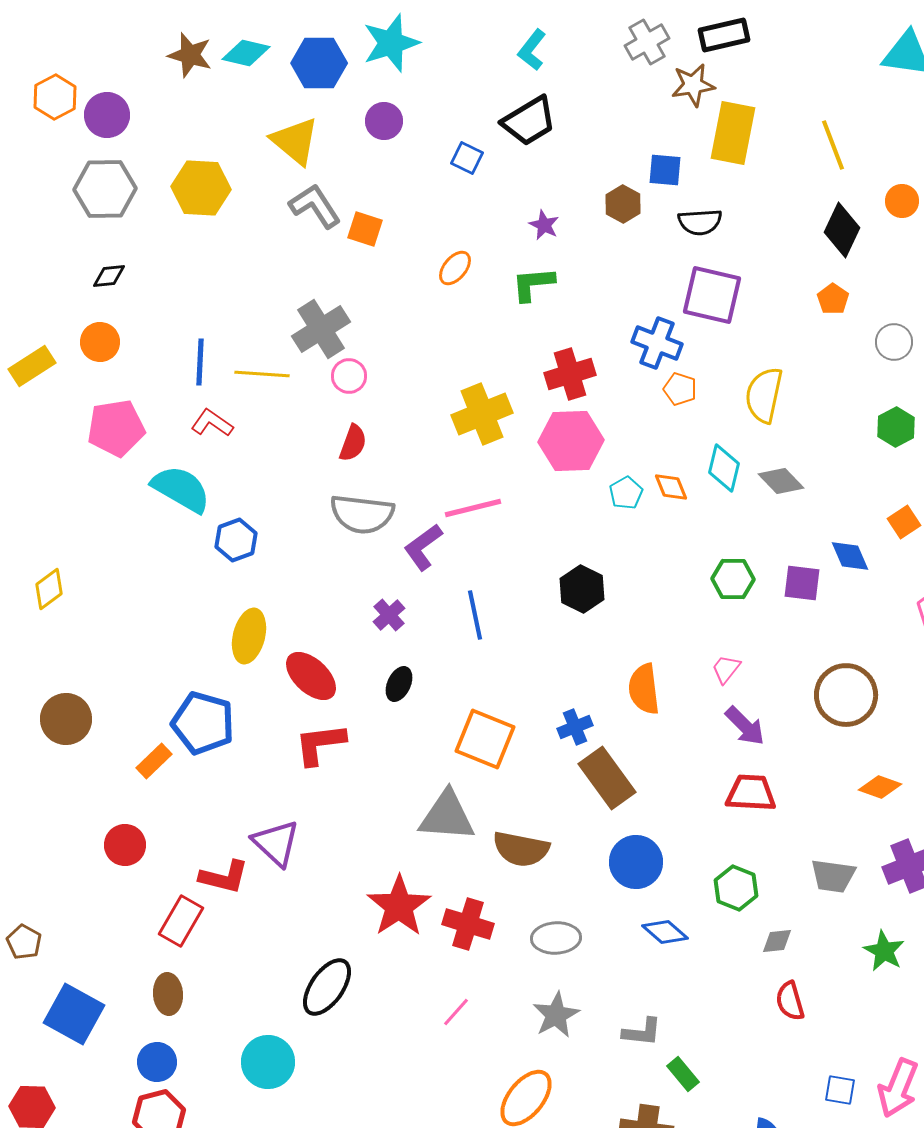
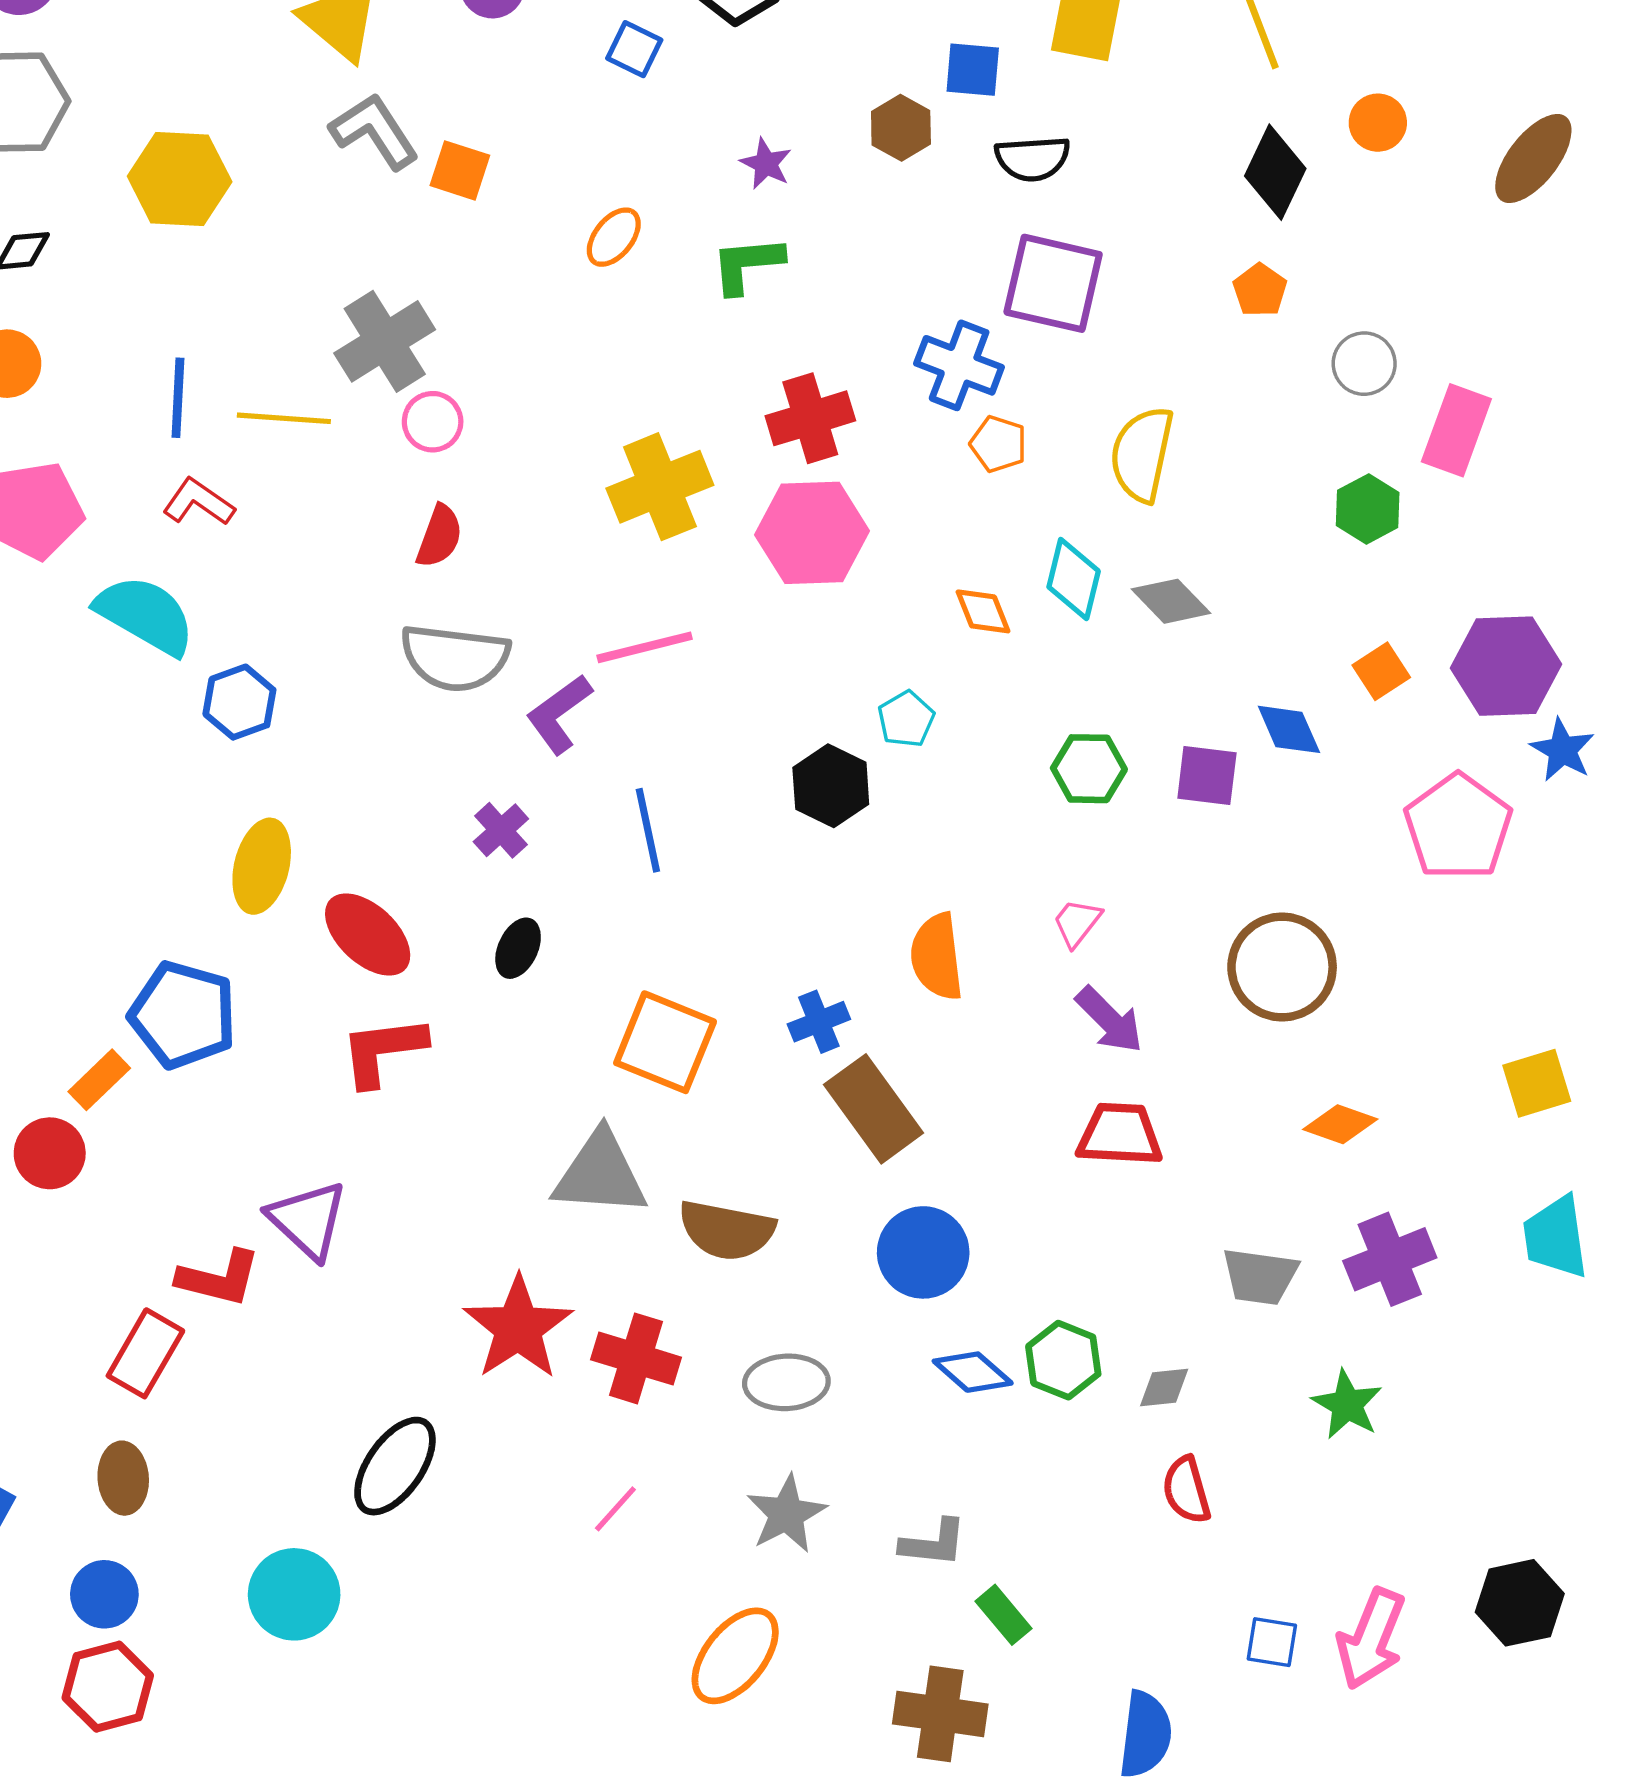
yellow hexagon: (201, 188) -> (180, 179), moved
cyan pentagon: (626, 493) -> (906, 719), moved
red circle: (125, 845) -> (50, 1153), moved
green hexagon: (736, 888) -> (1063, 1360), moved

